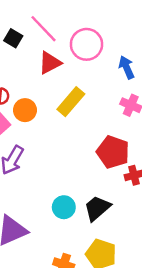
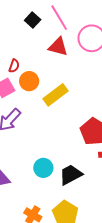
red triangle: (50, 63) -> (58, 47), turned 30
yellow rectangle: (71, 102) -> (55, 95), moved

